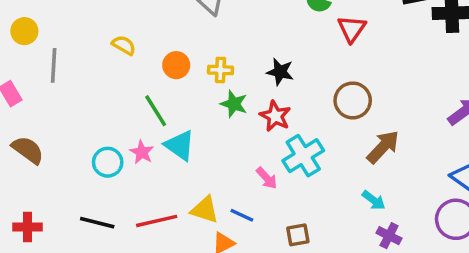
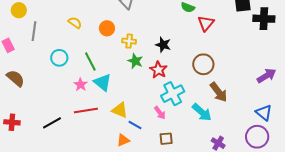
orange circle: (176, 65) -> (107, 28), moved
brown arrow: (383, 147) -> (219, 92), turned 95
cyan circle: (108, 162) -> (59, 58), moved
pink arrow: (267, 178) -> (160, 113), moved
cyan arrow: (374, 200) -> (202, 112), moved, size x1.5
yellow triangle: (205, 210) -> (120, 110), moved
red line: (157, 221) -> (86, 111), moved
black line: (97, 223) -> (52, 123), turned -48

